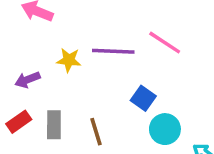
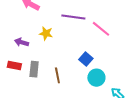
purple line: (113, 51) -> (73, 17), moved
purple arrow: (27, 80) -> (22, 42), turned 32
red rectangle: (19, 122) -> (14, 65), turned 40

